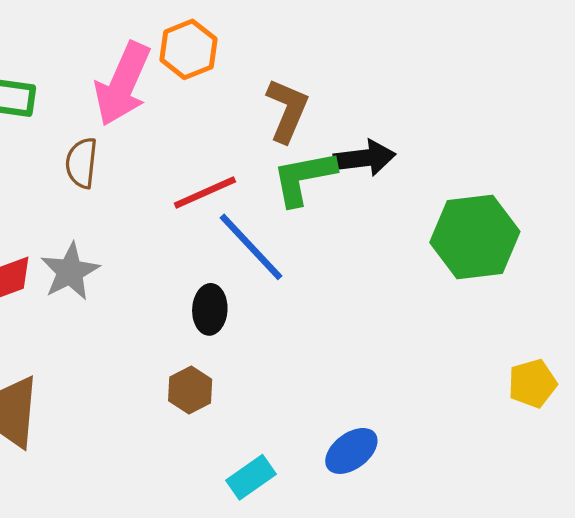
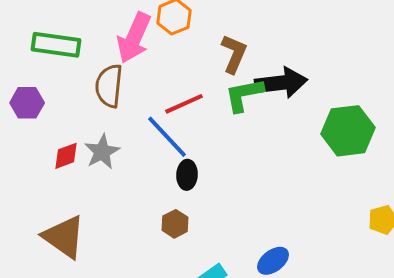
black arrow: (365, 158) -> (281, 83), size x1.4
brown semicircle: (81, 163) -> (109, 86), size x1.4
blue line: (251, 247) -> (167, 137), moved

